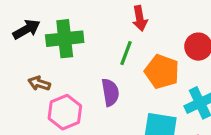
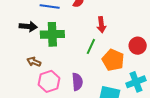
black arrow: (26, 29) -> (28, 26), turned 30
purple semicircle: (110, 92) -> (77, 82), moved

